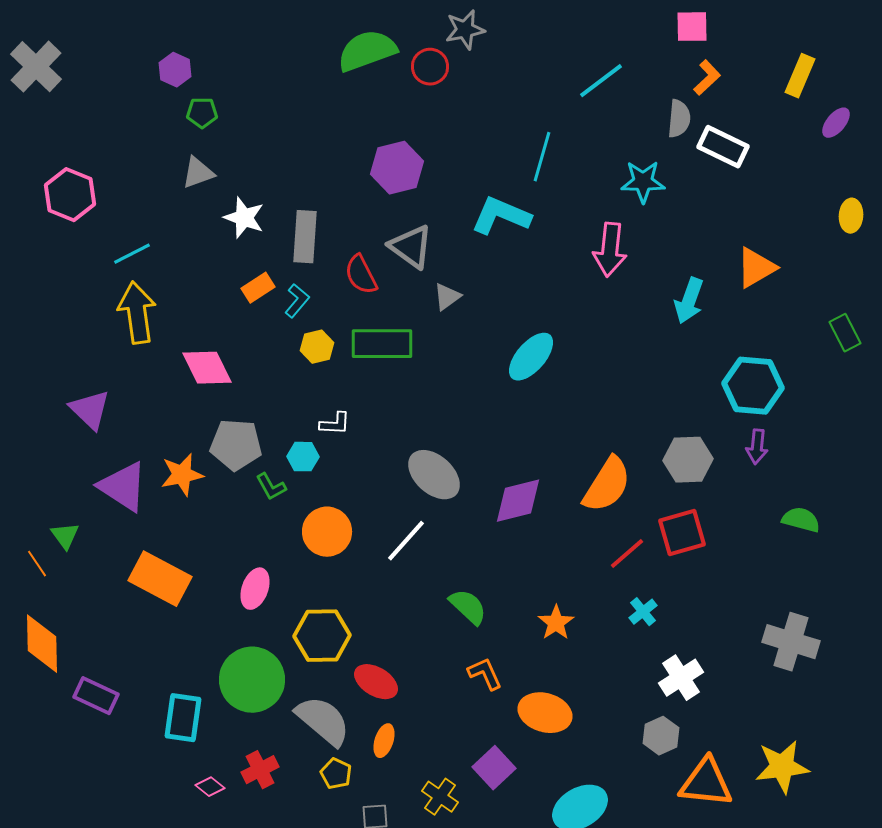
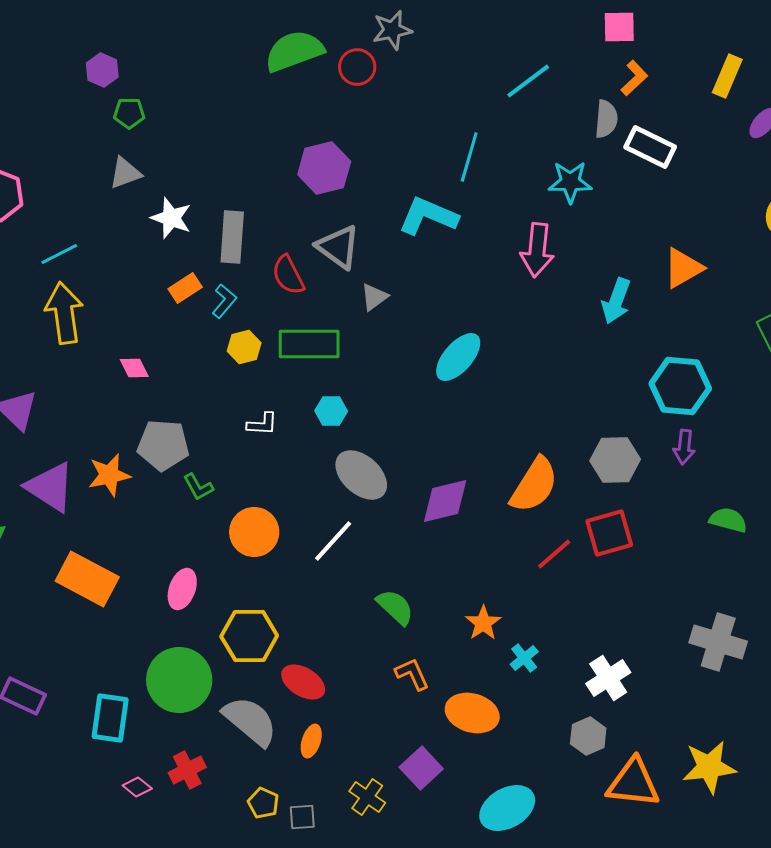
pink diamond: (207, 368) -> (134, 368), size x0.6
cyan hexagon: (303, 457) -> (331, 411), moved
cyan cross: (643, 612) -> (524, 658), moved
yellow pentagon: (336, 774) -> (263, 803), moved

